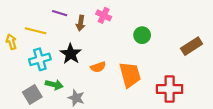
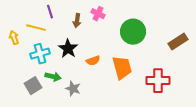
purple line: (60, 13) -> (50, 12), moved, turned 56
green circle: (142, 35) -> (133, 32), size x1.6

